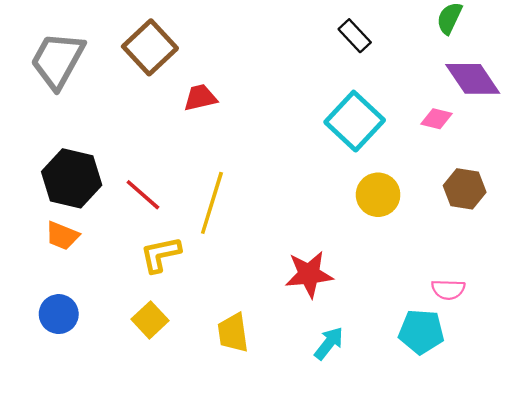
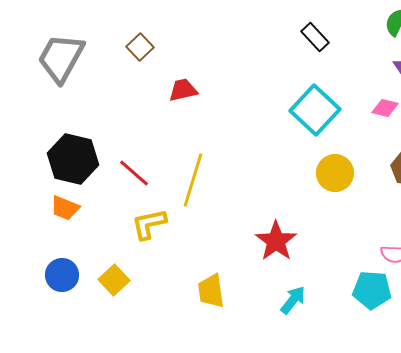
brown square: (150, 47) -> (140, 47), size x0.6
red star: (309, 274) -> (276, 241), turned -30
yellow square: (150, 320) -> (114, 280), moved

